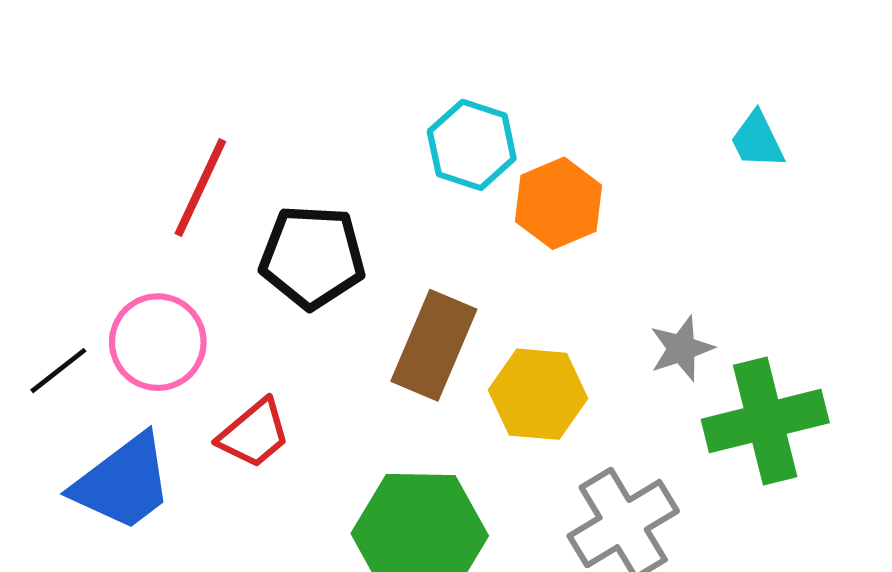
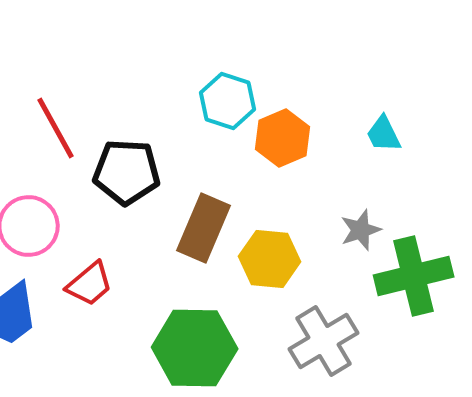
cyan trapezoid: (757, 140) -> (384, 134), moved
red line: (200, 187) -> (56, 128), turned -54

